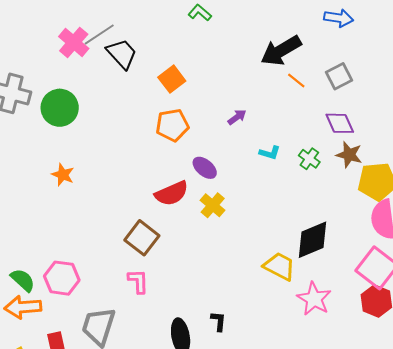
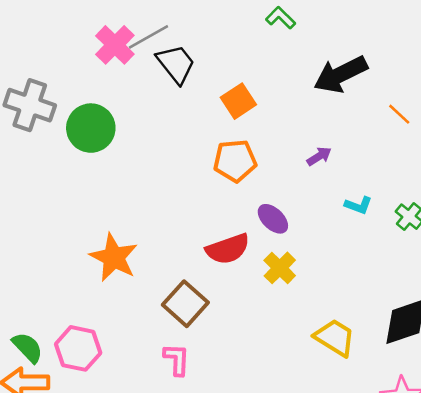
black arrow: (281, 51) -> (341, 74), moved
orange star: (63, 175) -> (114, 257), moved, size x1.6
yellow trapezoid: (279, 266) -> (335, 338), moved

